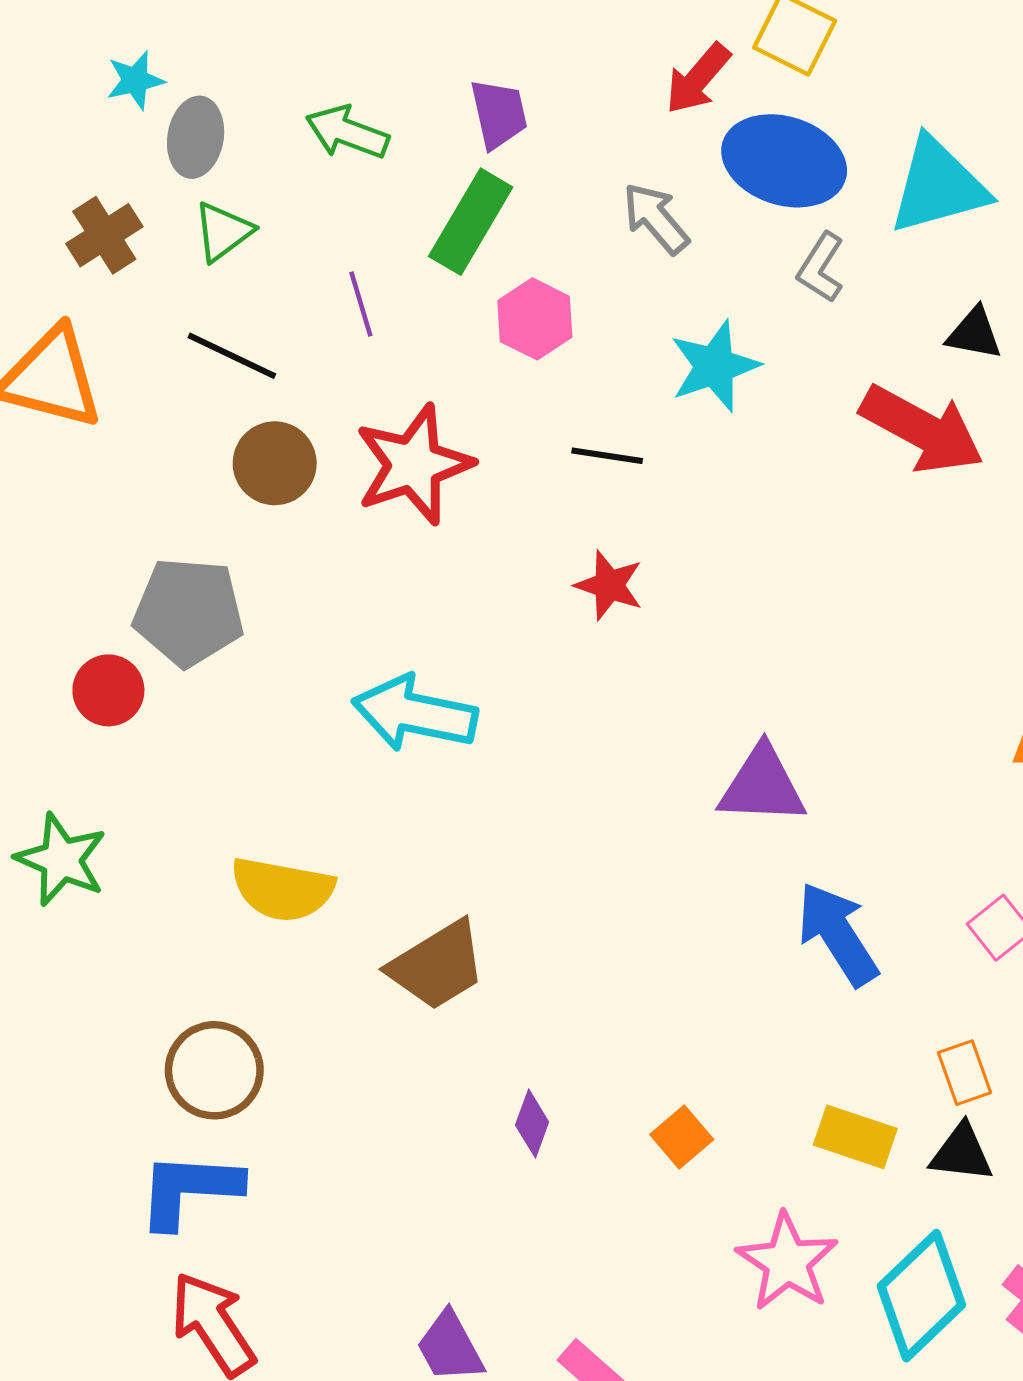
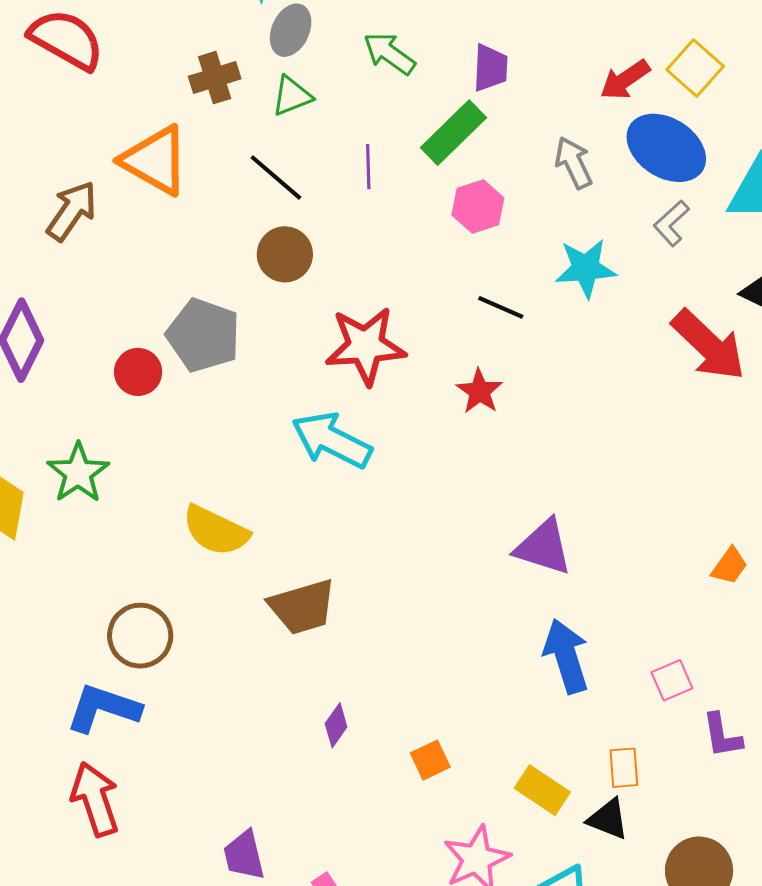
red star: (414, 465) -> (365, 346), moved

